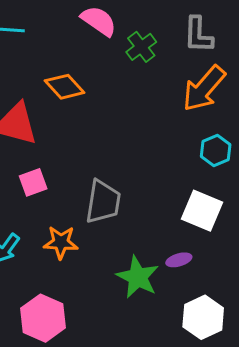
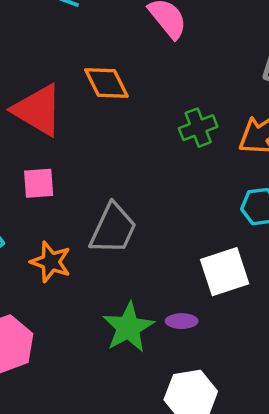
green cross: (141, 47) -> (198, 128), moved
white square: (202, 211) -> (225, 272), turned 33

